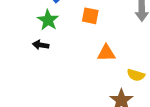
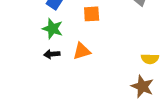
orange triangle: (106, 53) -> (82, 51), moved

